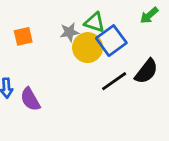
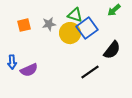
gray star: (69, 32) -> (49, 24), moved
black line: (114, 81) -> (90, 72), moved
purple semicircle: (30, 99) -> (29, 70), turned -84

